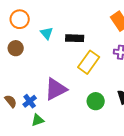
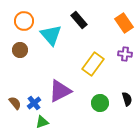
cyan triangle: (47, 33) -> (51, 35), size x1.6
black rectangle: (75, 38) -> (79, 20), moved, turned 48

